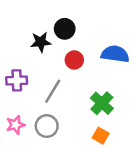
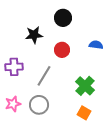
black circle: (65, 29) -> (63, 18), moved
blue semicircle: (115, 54) -> (96, 45), size x0.6

